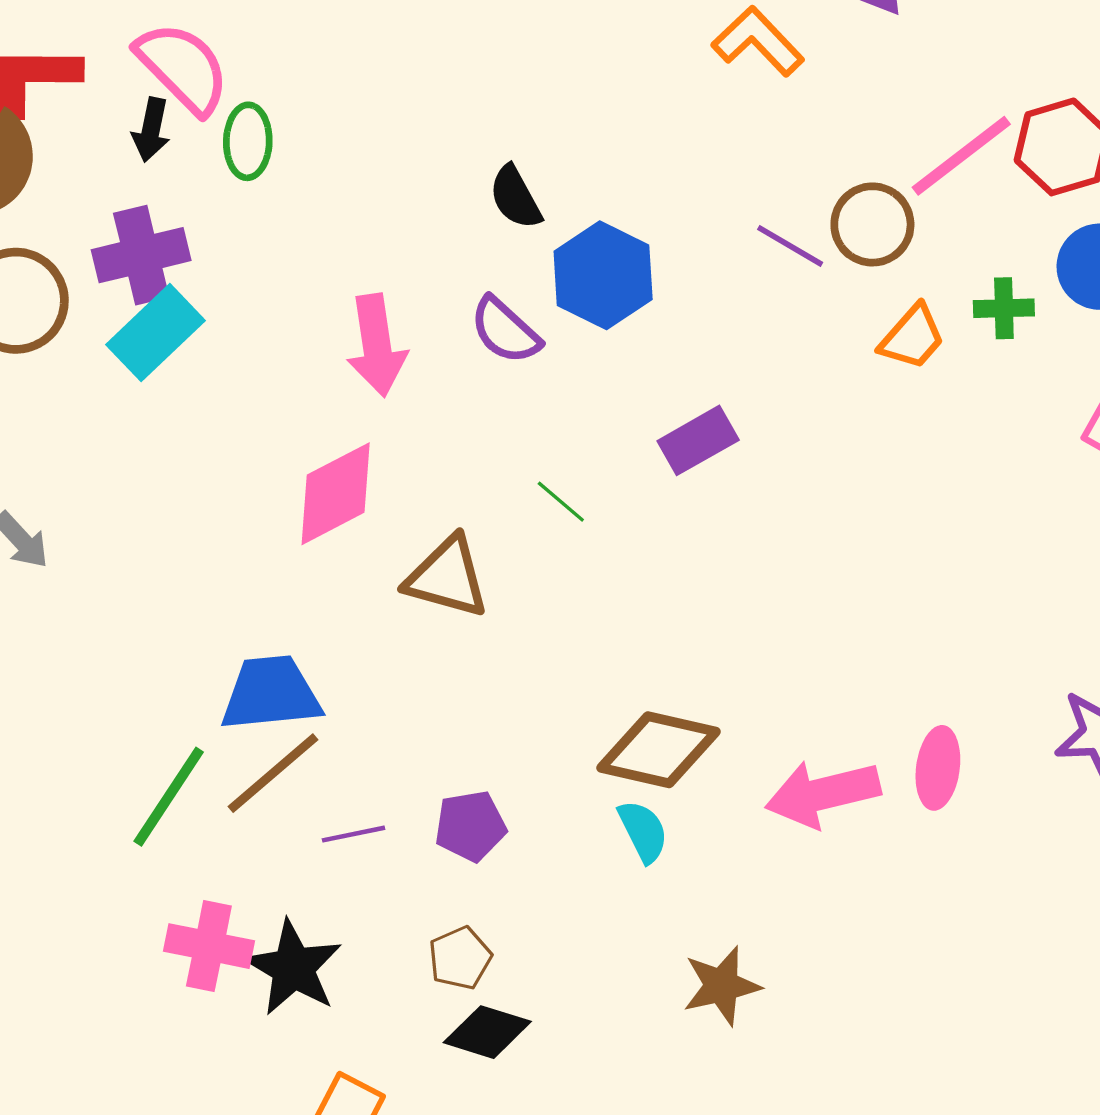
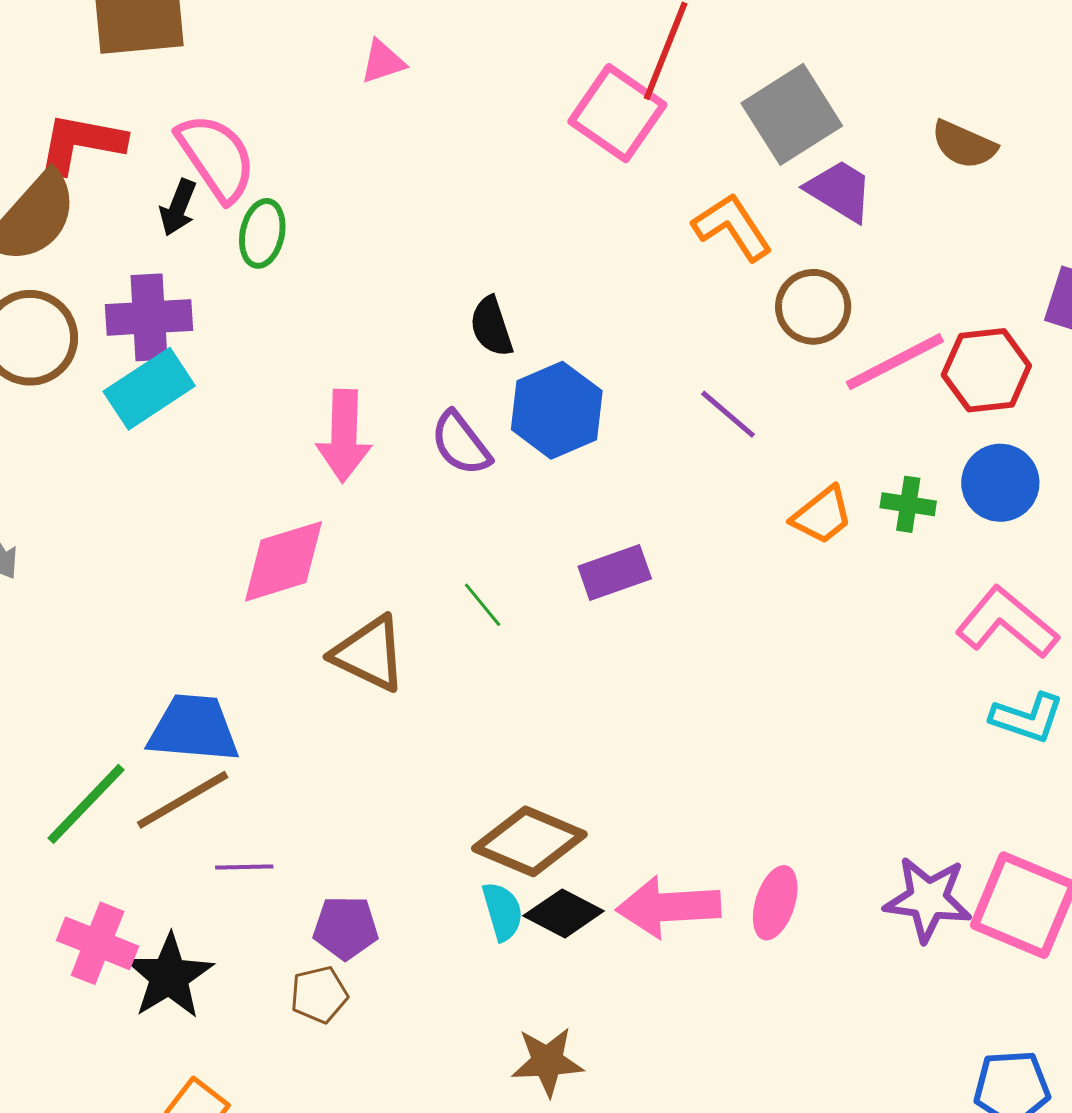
brown circle: (872, 224) -> (813, 307), moved
purple pentagon: (470, 826) -> (346, 928), moved
black diamond: (487, 1032) -> (564, 913), moved

